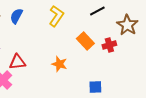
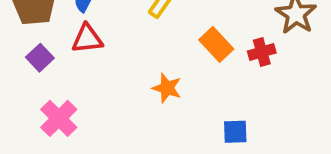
red triangle: (17, 62) -> (87, 39), moved

